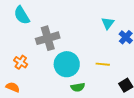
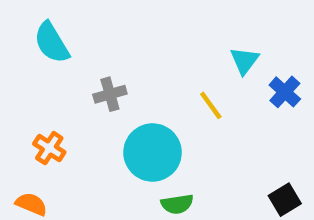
gray cross: (48, 38) -> (110, 94), size x0.6
yellow line: (103, 64) -> (211, 105), moved, turned 48

